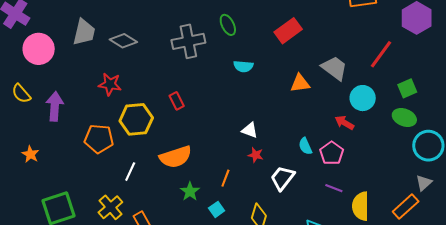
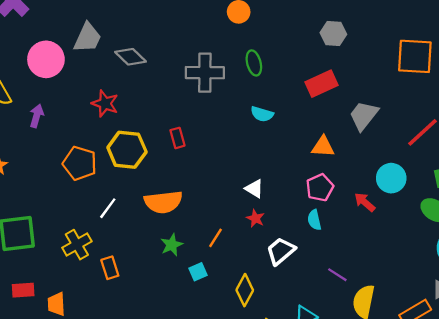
pink circle: (39, 49) -> (46, 59), moved
gray trapezoid: (334, 68) -> (364, 115), moved, turned -100
purple arrow: (55, 106) -> (37, 116), size x0.7
pink pentagon: (332, 153) -> (320, 188), moved

